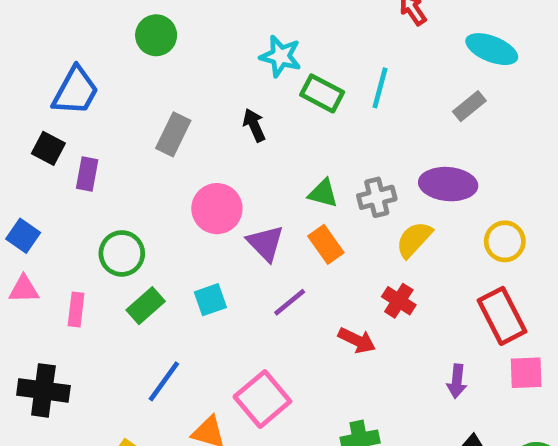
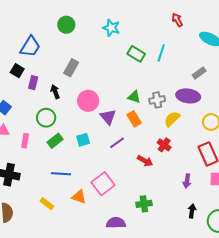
cyan star: (281, 56) -> (111, 28), moved
gray rectangle: (469, 106) -> (199, 73), moved
black arrow: (254, 125) -> (55, 92), moved
blue line: (164, 381) -> (61, 174), turned 54

